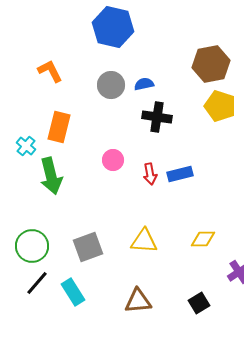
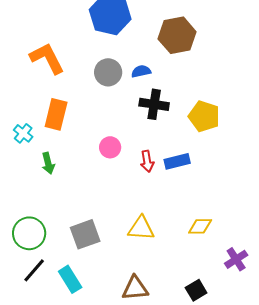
brown hexagon: (211, 64) -> (177, 35), moved
orange L-shape: (50, 71) -> (47, 58), size x1.4
yellow pentagon: (220, 106) -> (204, 116), moved
green arrow: (51, 176) -> (48, 163), size x0.6

